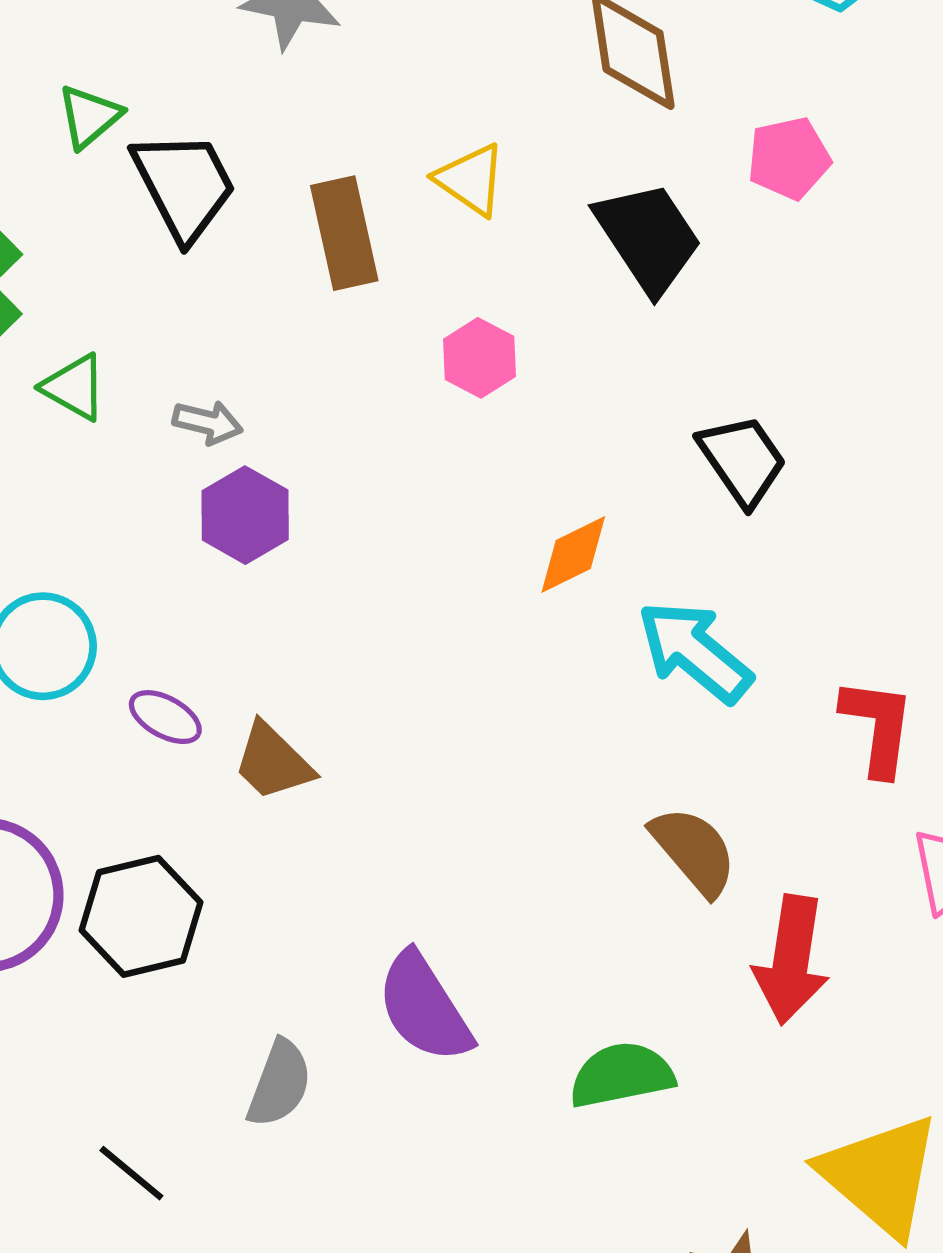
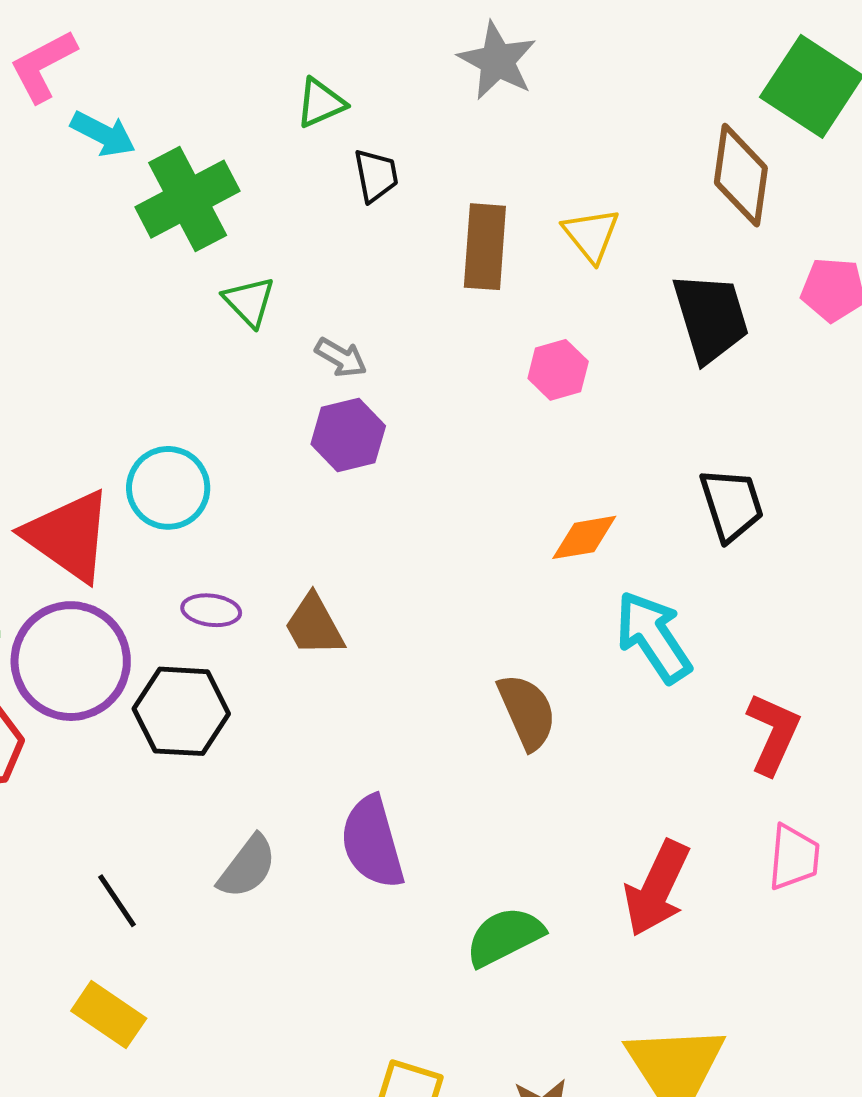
black trapezoid: (184, 185) -> (376, 175), size x0.6
purple ellipse: (165, 717) -> (211, 610), moved, turned -38
brown semicircle: (694, 851) -> (527, 712), moved
green semicircle: (622, 1075) -> (505, 937), turned -32

